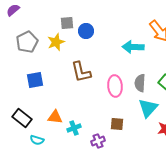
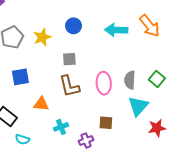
gray square: (67, 23) -> (69, 59), moved
cyan arrow: (133, 47) -> (116, 30), moved
brown L-shape: (81, 72) -> (69, 86), moved
orange triangle: (55, 117) -> (41, 104), moved

